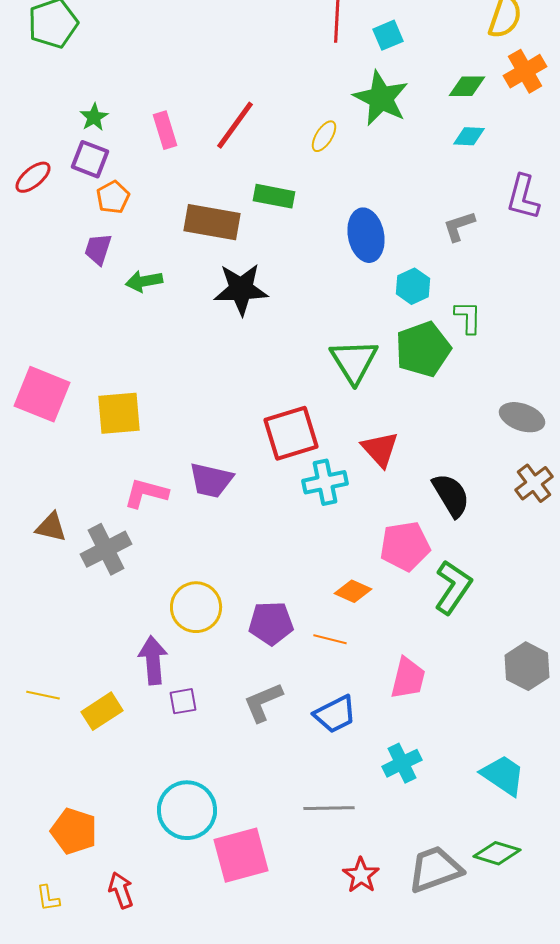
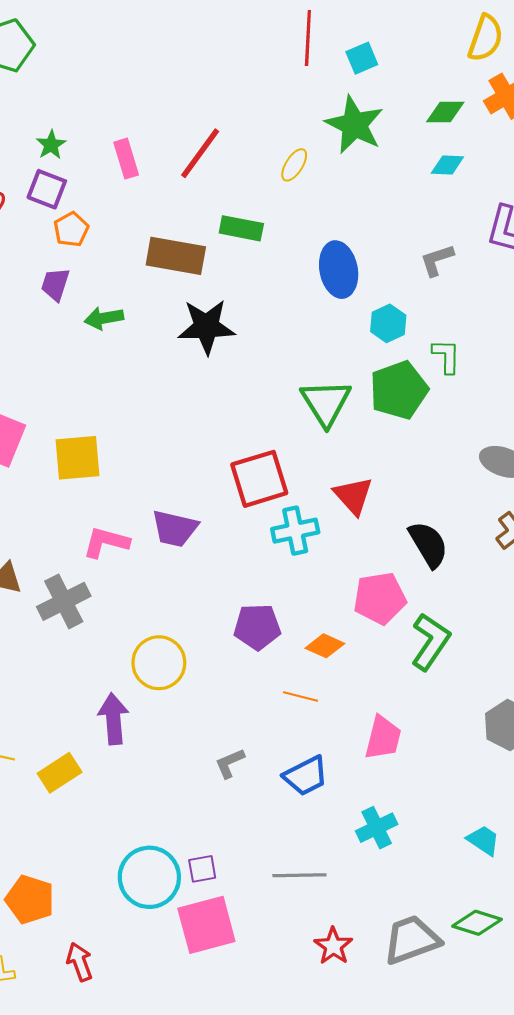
purple pentagon: (271, 623) -> (257, 627), moved
purple square: (183, 701) -> (202, 869), moved
gray L-shape: (263, 702) -> (230, 763), size x0.7
cyan trapezoid: (503, 775) -> (483, 840), size x0.7

